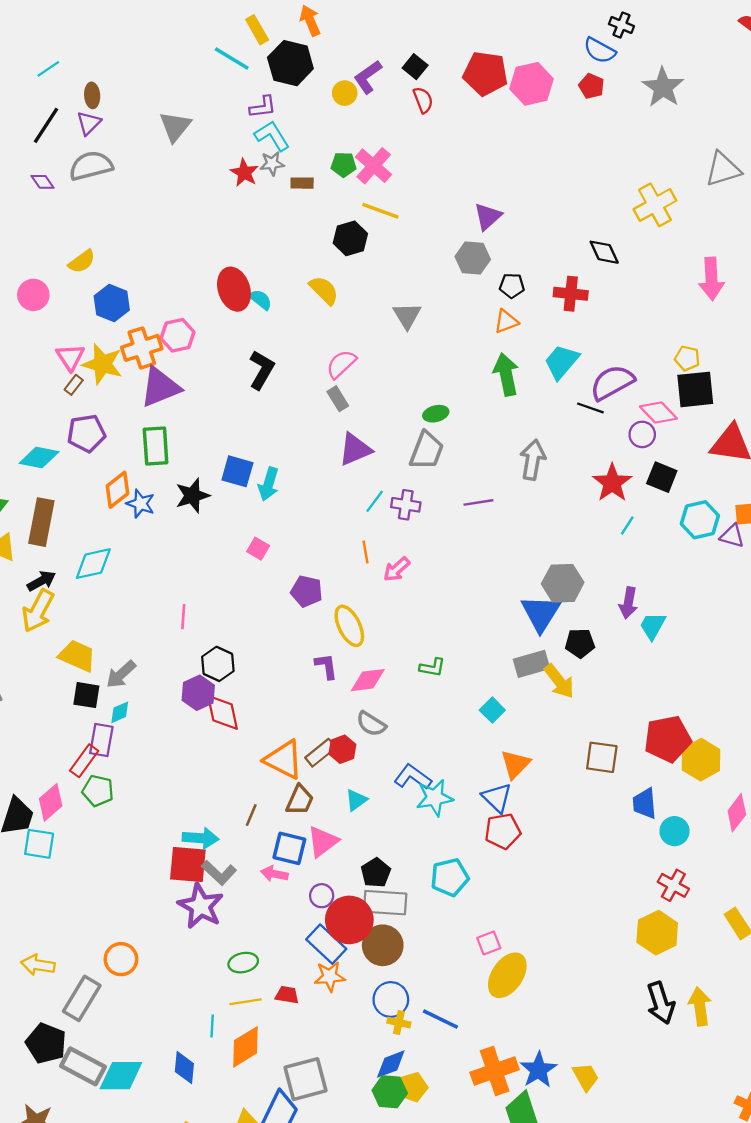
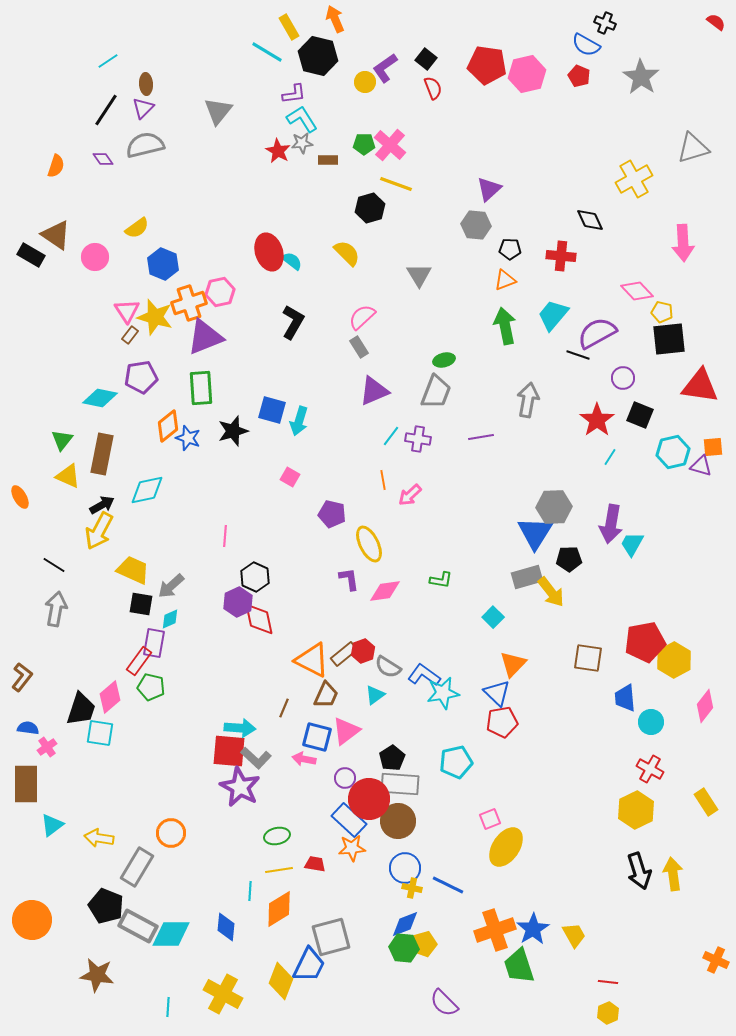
pink diamond: (658, 413) -> (637, 291), moved
purple arrow: (628, 603) -> (611, 524), size x1.4
gray semicircle: (371, 724) -> (388, 667), moved

